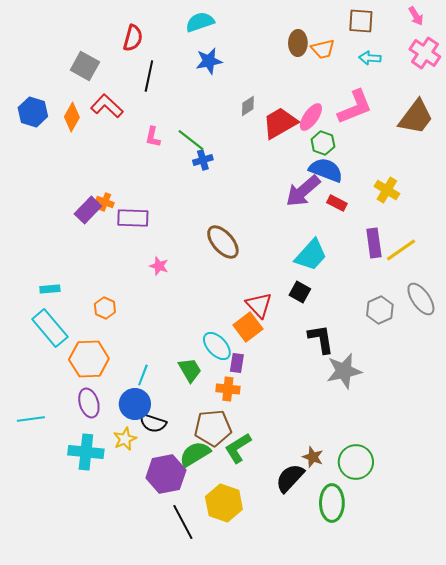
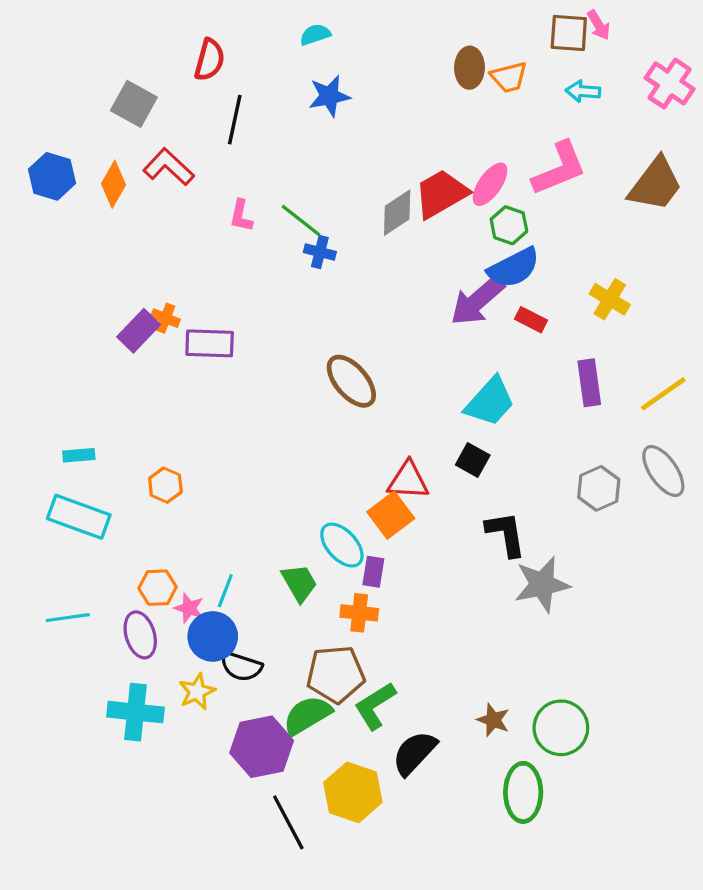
pink arrow: (416, 16) -> (599, 25), moved
cyan semicircle: (200, 22) -> (315, 35), size x0.7
gray diamond: (248, 106) -> (397, 213), moved, size x1.4
blue cross: (203, 160) -> (320, 252), turned 30
blue semicircle: (326, 170) -> (514, 268), turned 132
yellow line: (401, 250) -> (663, 394), moved
pink star: (159, 266) -> (189, 608), moved
red triangle: (259, 305) -> (408, 480), turned -44
cyan rectangle: (50, 328) -> (79, 517), turned -30
orange hexagon: (89, 359) -> (158, 588), moved, size x0.6
cyan line: (31, 419) -> (68, 618), moved
black semicircle: (290, 478) -> (414, 753), moved

